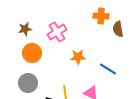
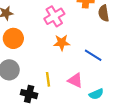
pink cross: (57, 32) -> (54, 16), moved

